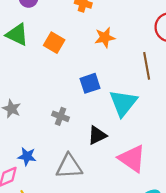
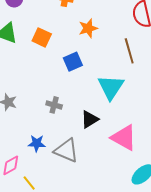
blue square: (90, 83) -> (73, 62), moved
blue star: (27, 156) -> (37, 143), moved
gray triangle: (69, 166) -> (66, 150), turned 32

